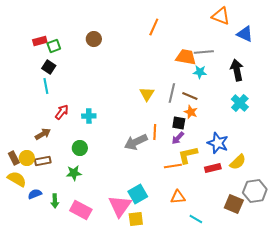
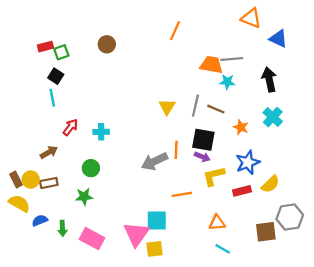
orange star: (191, 112) -> (241, 127), moved
black square: (179, 123) -> (203, 140), size x1.5
purple arrow: (178, 138) -> (202, 157), turned -112
blue star: (218, 143) -> (248, 162), turned 30
orange line: (173, 166) -> (182, 194), moved
cyan square: (138, 194) -> (157, 220), turned 30
orange triangle: (178, 197) -> (217, 223), moved
brown square: (234, 204) -> (266, 232), turned -30

